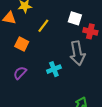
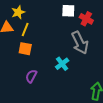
yellow line: (43, 26) -> (25, 30), moved
red cross: (90, 31) -> (86, 19), turned 32

